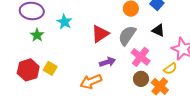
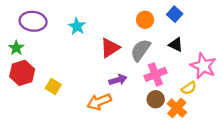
cyan star: (64, 22) -> (77, 26), moved
green star: (37, 35) -> (16, 48), moved
pink cross: (141, 57) -> (155, 74), turned 30
red hexagon: (28, 70) -> (22, 73), moved

